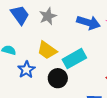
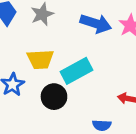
yellow trapezoid: (47, 50) -> (40, 59), turned -40

